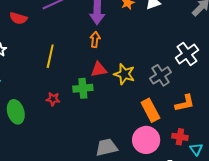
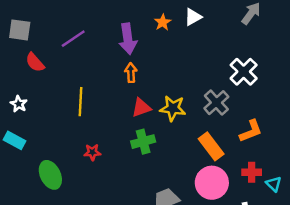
red semicircle: (18, 18) -> (35, 62), turned 42
green cross: (83, 88) -> (143, 142), moved

